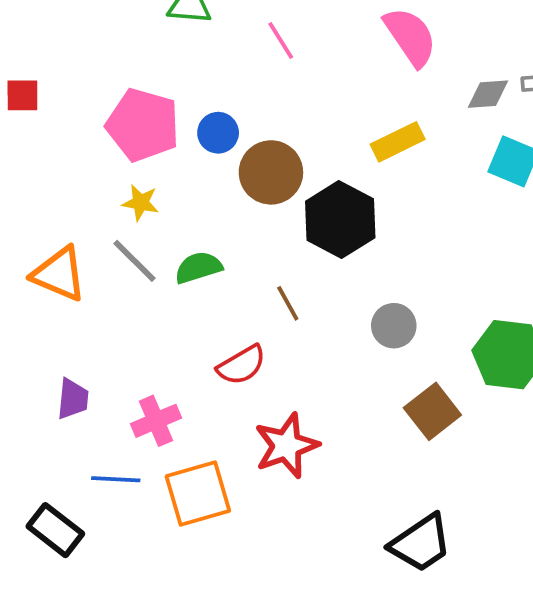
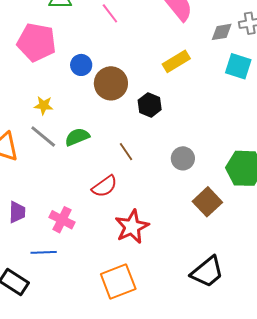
pink pentagon: (143, 125) -> (36, 42), moved
black hexagon: (340, 219) -> (150, 105), size x0.6
pink cross: (156, 421) -> (62, 220), turned -35
orange square: (198, 494) -> (118, 282), moved

